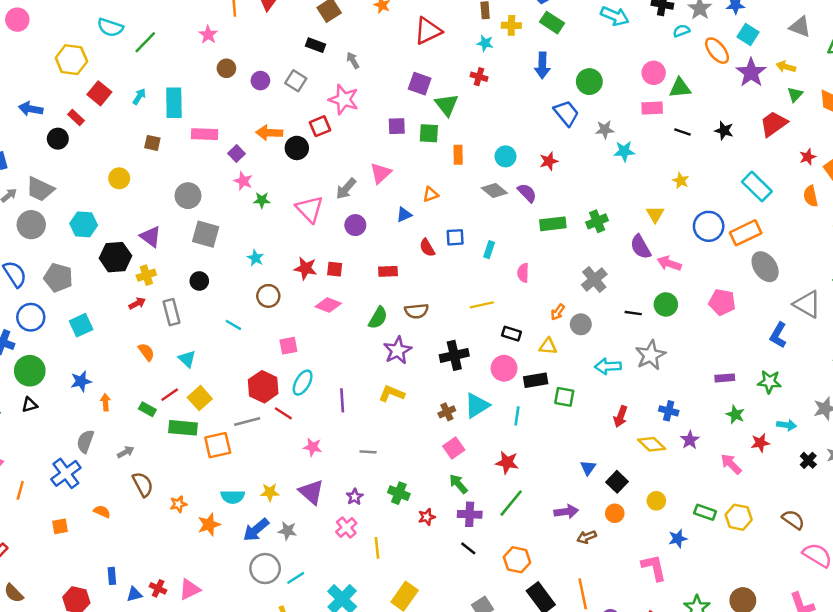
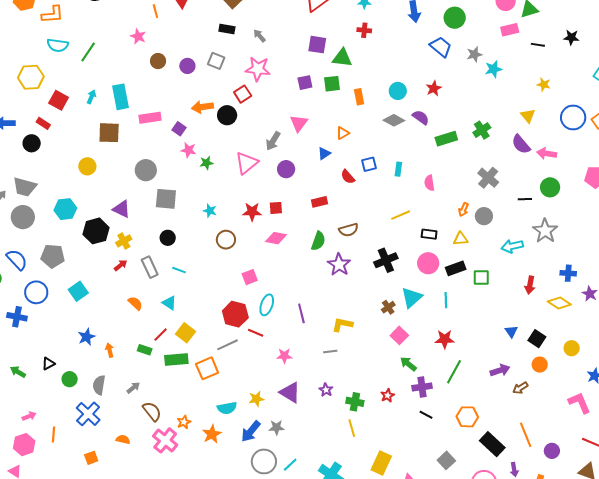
green triangle: (447, 105) -> (342, 58), turned -35
brown square: (152, 143) -> (109, 133), size x1.6
pink triangle: (310, 209) -> (247, 163), turned 45
cyan line: (233, 325) -> (179, 270), moved
green circle: (30, 371) -> (70, 379), moved, size x0.6
yellow L-shape: (392, 394) -> (342, 325), moved
green cross: (399, 493) -> (355, 402), moved
pink cross: (346, 528) -> (165, 440), moved, size x1.4

